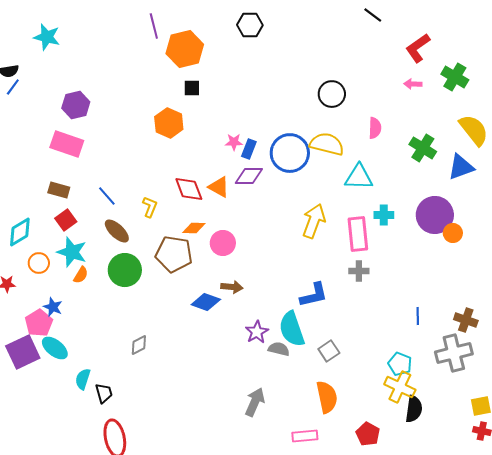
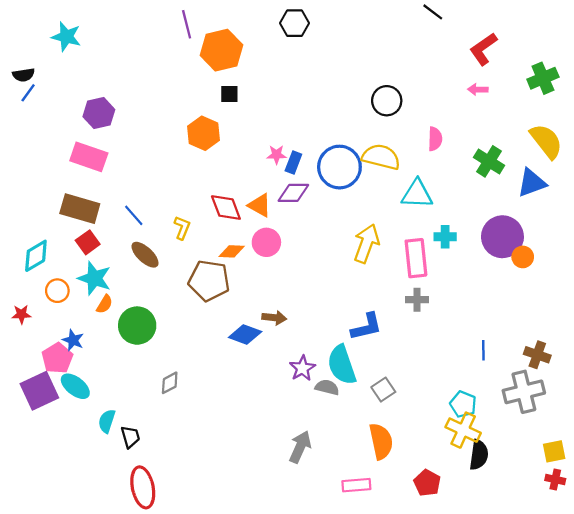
green cross: (455, 77) -> (543, 78), moved, turned 36
brown rectangle: (59, 190) -> (80, 209), size x1.6
pink circle: (223, 243) -> (266, 242), moved
green circle: (125, 270) -> (137, 326), moved

